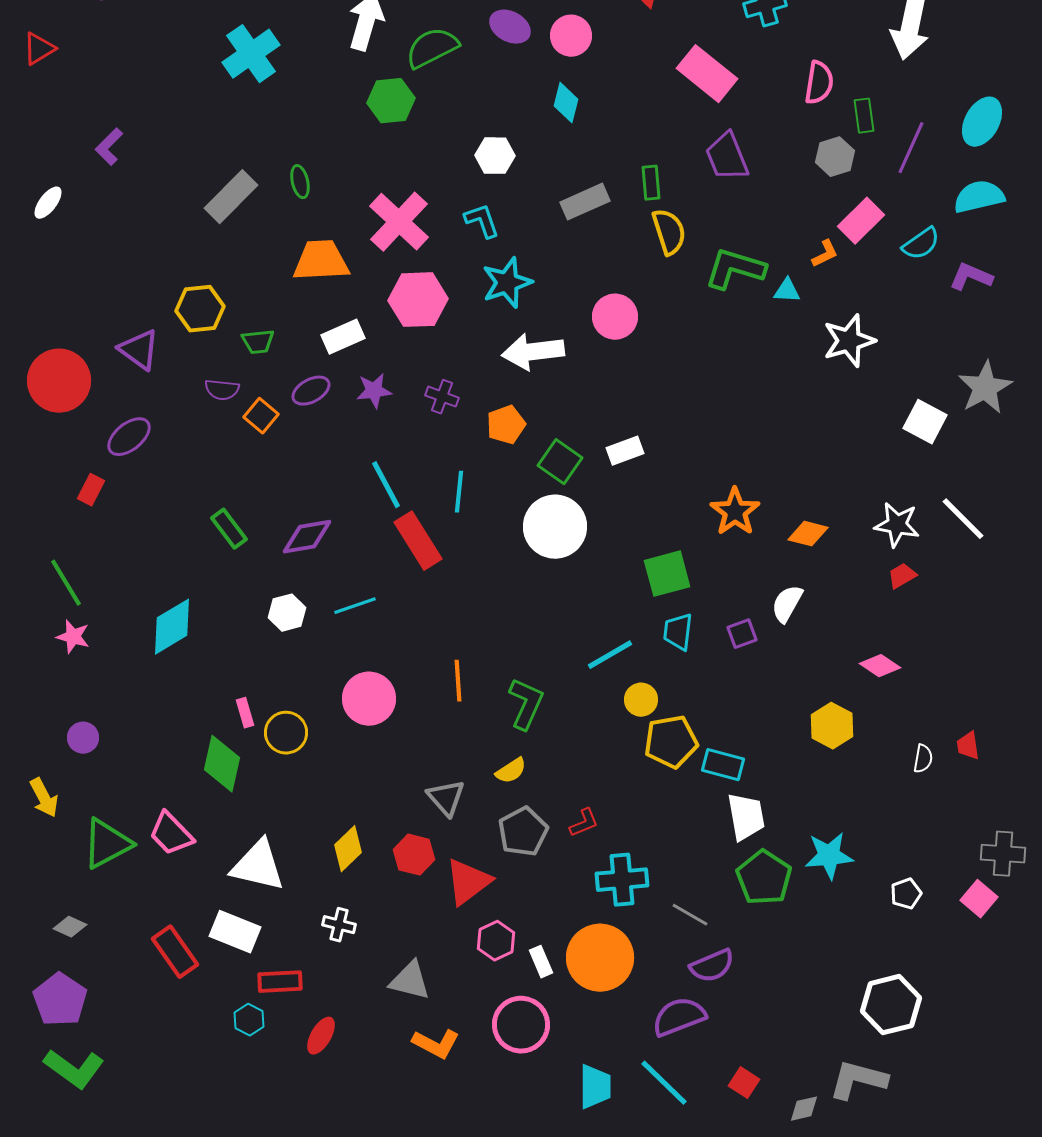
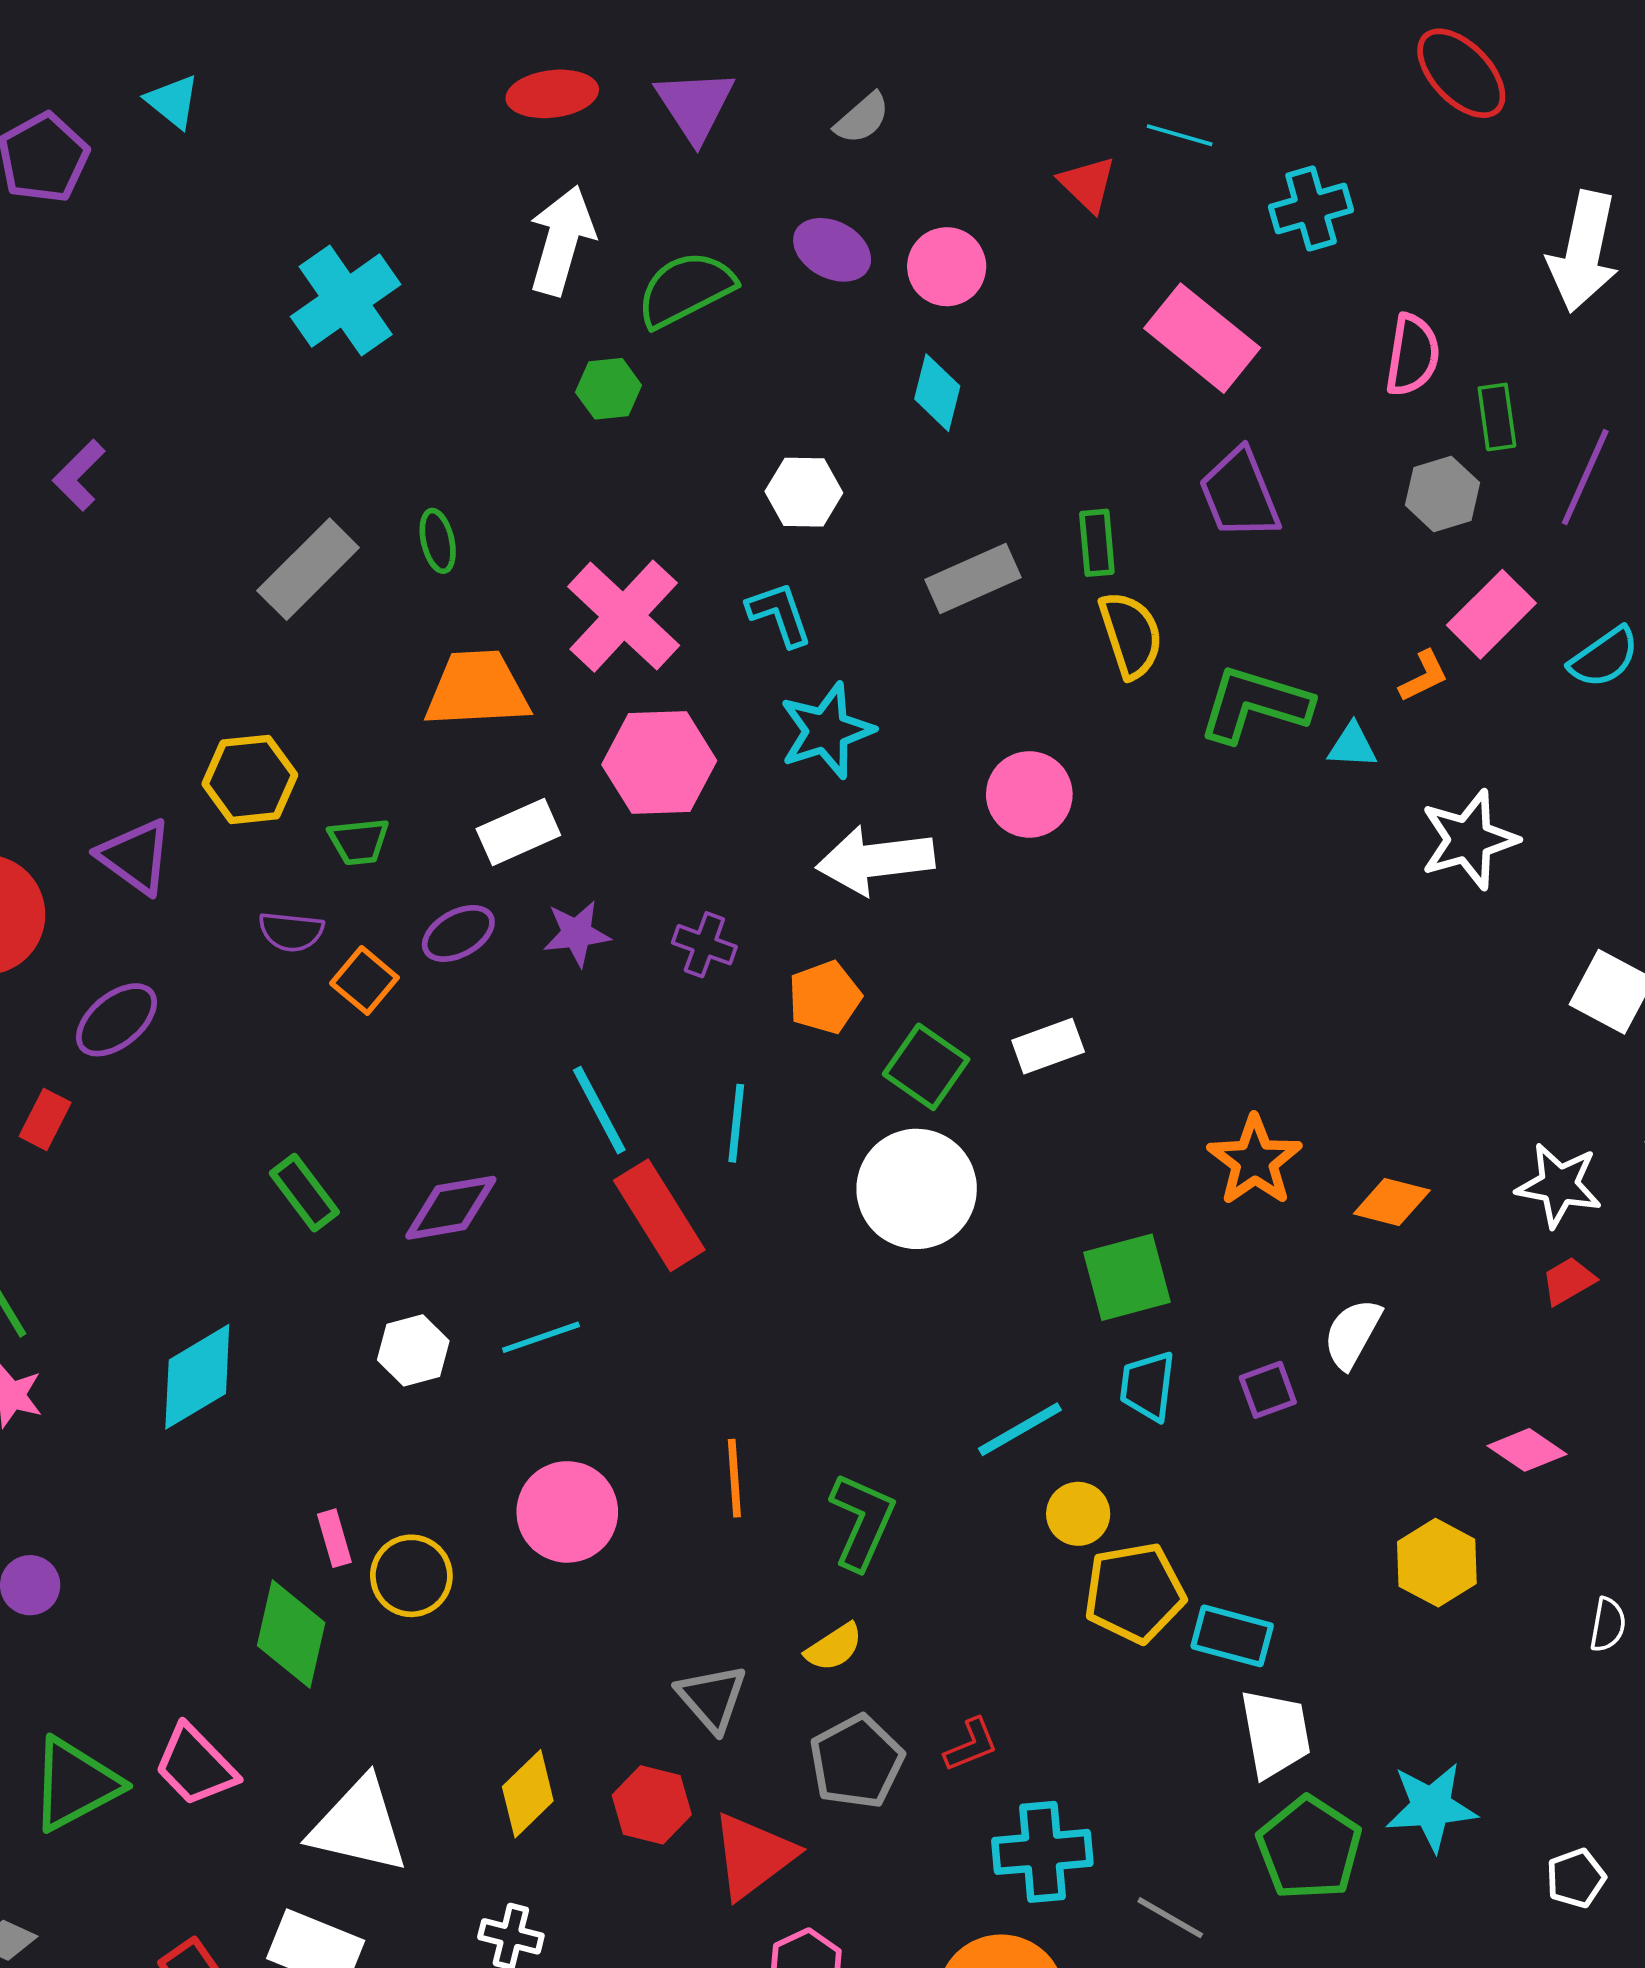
green hexagon: (391, 101) -> (609, 389), size x0.7

